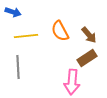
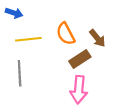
brown rectangle: (87, 58) -> (80, 59), moved

